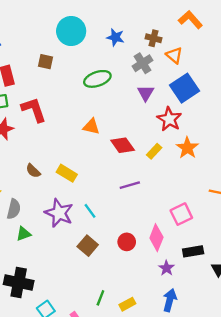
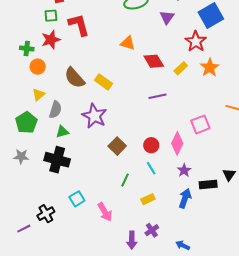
purple triangle: (146, 93) -> (167, 17), moved
brown semicircle: (33, 171) -> (75, 78), size x1.6
cyan line: (90, 211) -> (151, 168), moved
black rectangle: (193, 251) -> (208, 184), moved
black cross: (19, 283) -> (57, 160), moved
green line: (100, 298) -> (125, 180), moved

